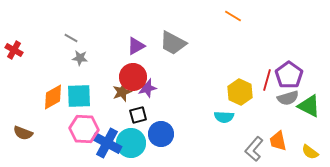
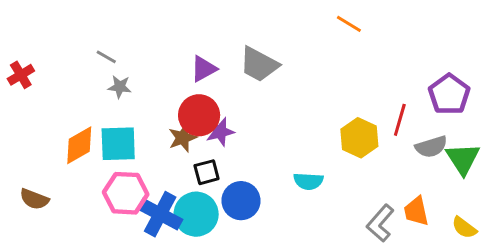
red cross: (14, 50) -> (21, 75), turned 30
purple pentagon: (289, 75) -> (449, 94), moved
green triangle: (309, 106) -> (463, 159), turned 30
cyan semicircle: (224, 117) -> (308, 181), moved

